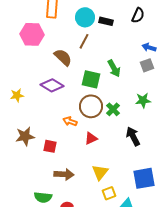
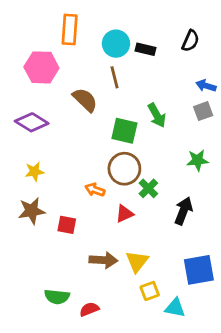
brown line: (84, 41) -> (115, 77), turned -42
purple diamond: (52, 85) -> (32, 122), moved
yellow star: (17, 95) -> (34, 172), moved
green cross: (113, 109) -> (148, 188), moved
black arrow: (133, 136) -> (183, 211), turned 48
brown arrow: (64, 174) -> (103, 260), moved

